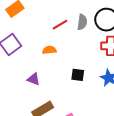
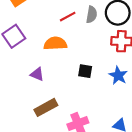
orange semicircle: (49, 50) -> (55, 43), size x1.5

